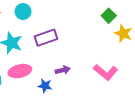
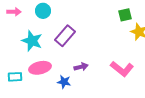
green square: (109, 16) -> (125, 15), turned 32
purple rectangle: (46, 38) -> (65, 36), turned -30

